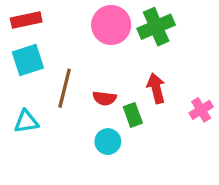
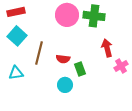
green cross: (156, 27) -> (94, 16), turned 30
cyan square: (28, 60) -> (17, 36), turned -30
red arrow: (156, 88) -> (107, 48), moved

